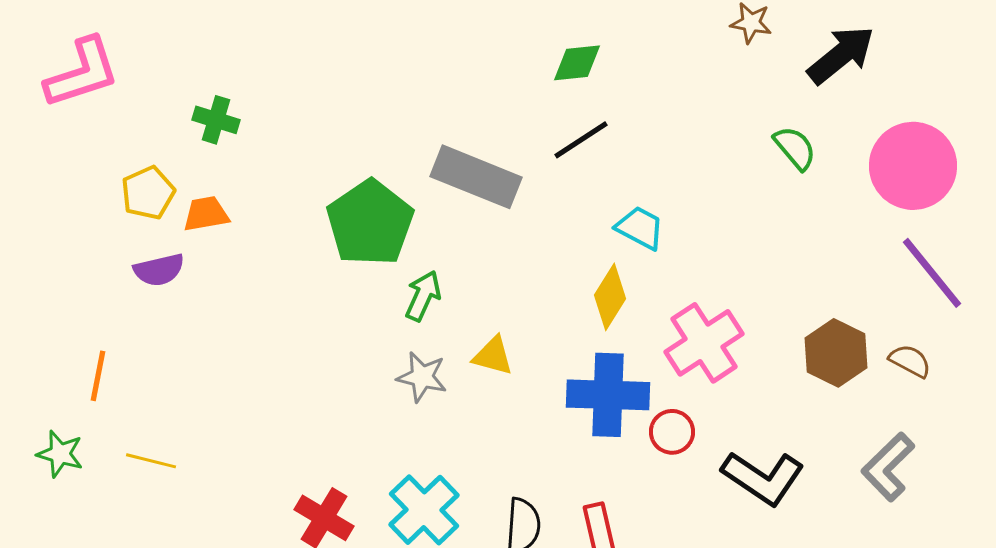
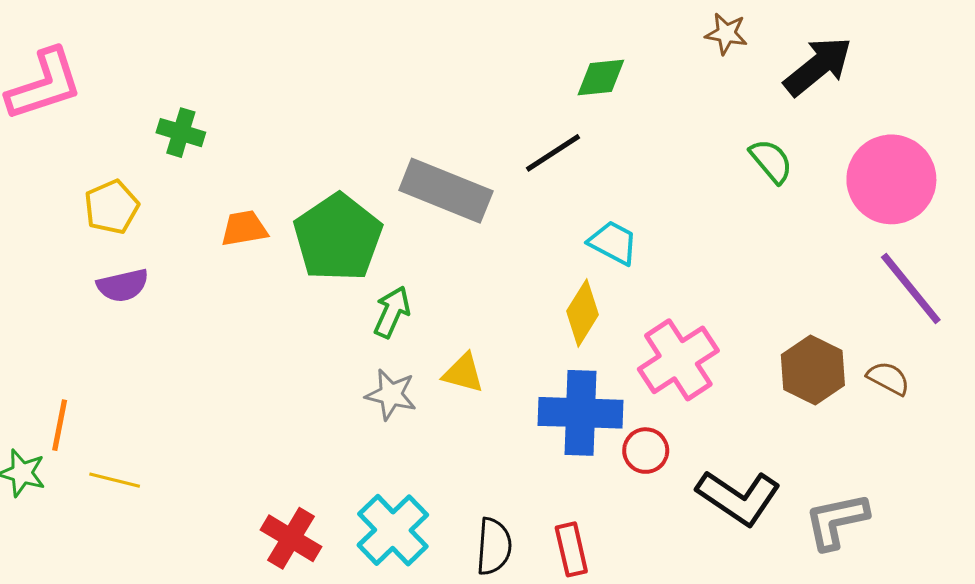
green diamond: (577, 63) -> (601, 77), moved
orange trapezoid: (206, 214) -> (244, 228), moved
orange line: (98, 376) -> (60, 425), moved
gray L-shape: (888, 467) -> (836, 521), moved, turned 32

